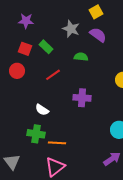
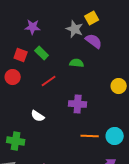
purple star: (26, 21) -> (33, 27), moved
gray star: (71, 29) -> (75, 29), moved
green cross: (36, 134) -> (16, 141), moved
orange line: (57, 143) -> (90, 136), moved

